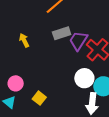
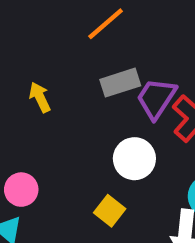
white circle: (84, 78) -> (134, 159), moved
yellow square: (39, 98) -> (110, 211), moved

